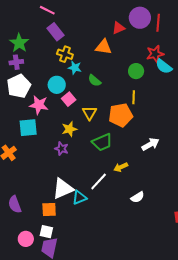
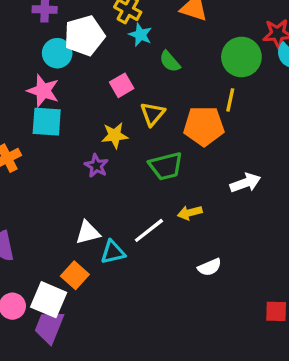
green circle: (136, 71) -> (241, 57), size x1.5
cyan circle: (57, 85) -> (57, 53), moved
white pentagon: (19, 86) -> (84, 36), moved
pink star: (39, 105) -> (43, 91), moved
white triangle: (63, 189) -> (88, 233), size x0.7
orange square: (49, 209) -> (75, 275), moved, turned 35
white square: (46, 232) -> (49, 300), size x1.5

